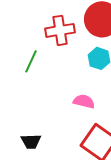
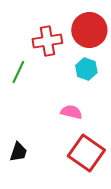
black trapezoid: (31, 141) -> (18, 152), turned -70

